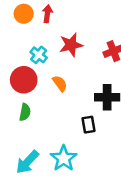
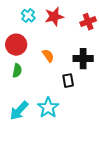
cyan cross: (39, 55) -> (28, 16), moved
orange semicircle: (60, 84) -> (48, 56), moved

